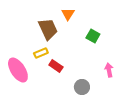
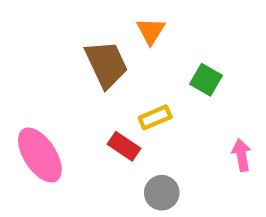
yellow rectangle: (41, 53) -> (155, 117), moved
gray circle: (82, 87) -> (162, 193), moved

